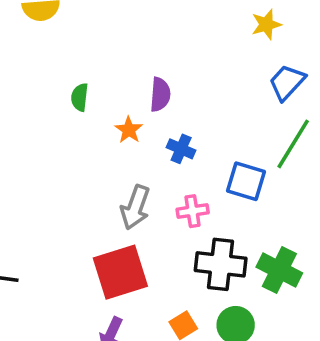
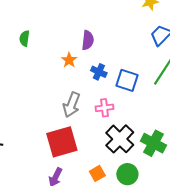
green semicircle: (80, 97) -> (24, 38), moved
blue square: (246, 181) -> (127, 80), moved
black cross: (221, 264) -> (120, 139), turned 36

